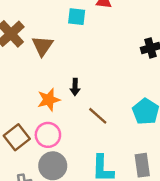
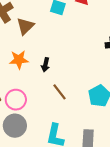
orange star: (49, 100) -> (19, 60), moved

